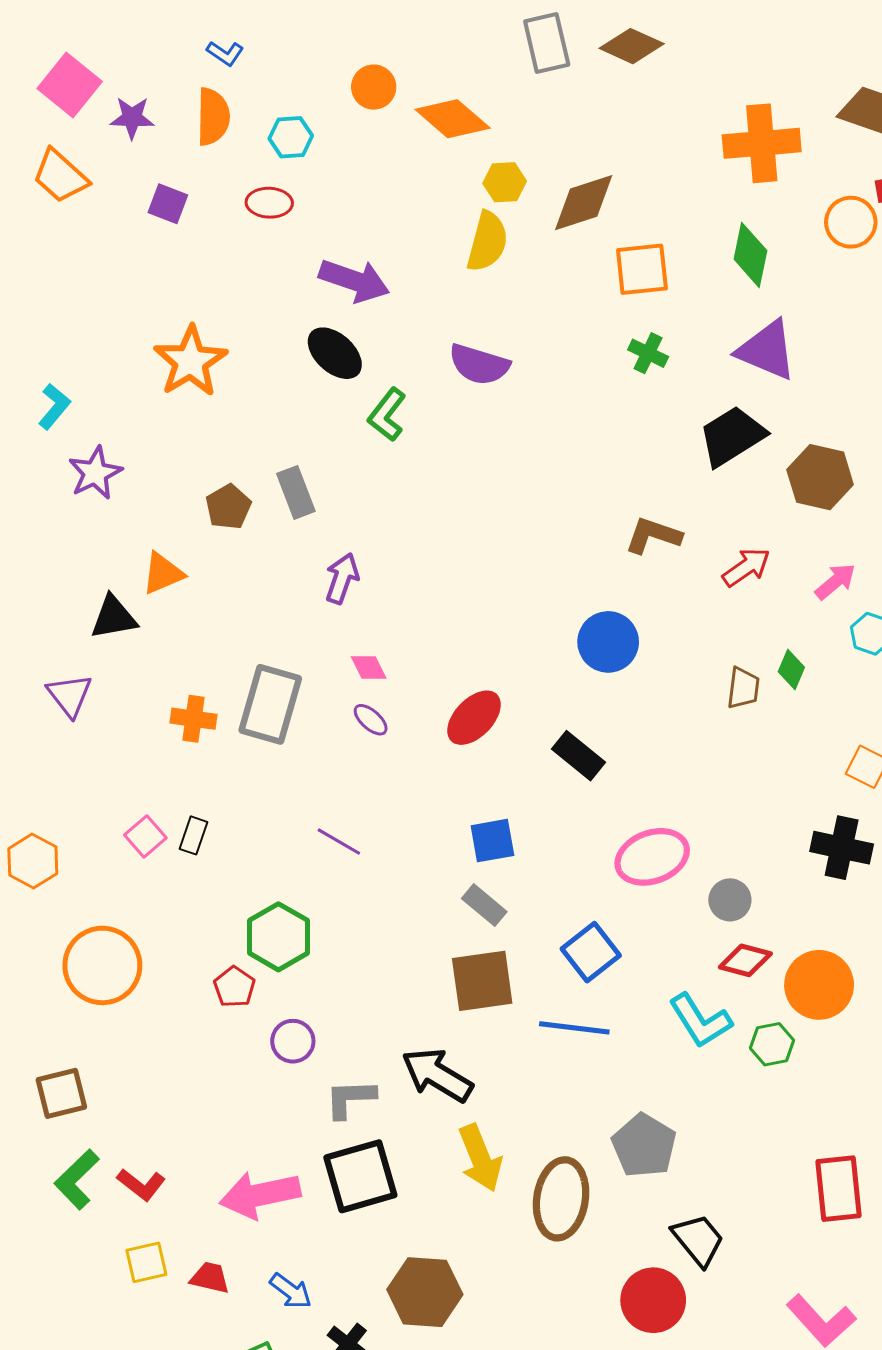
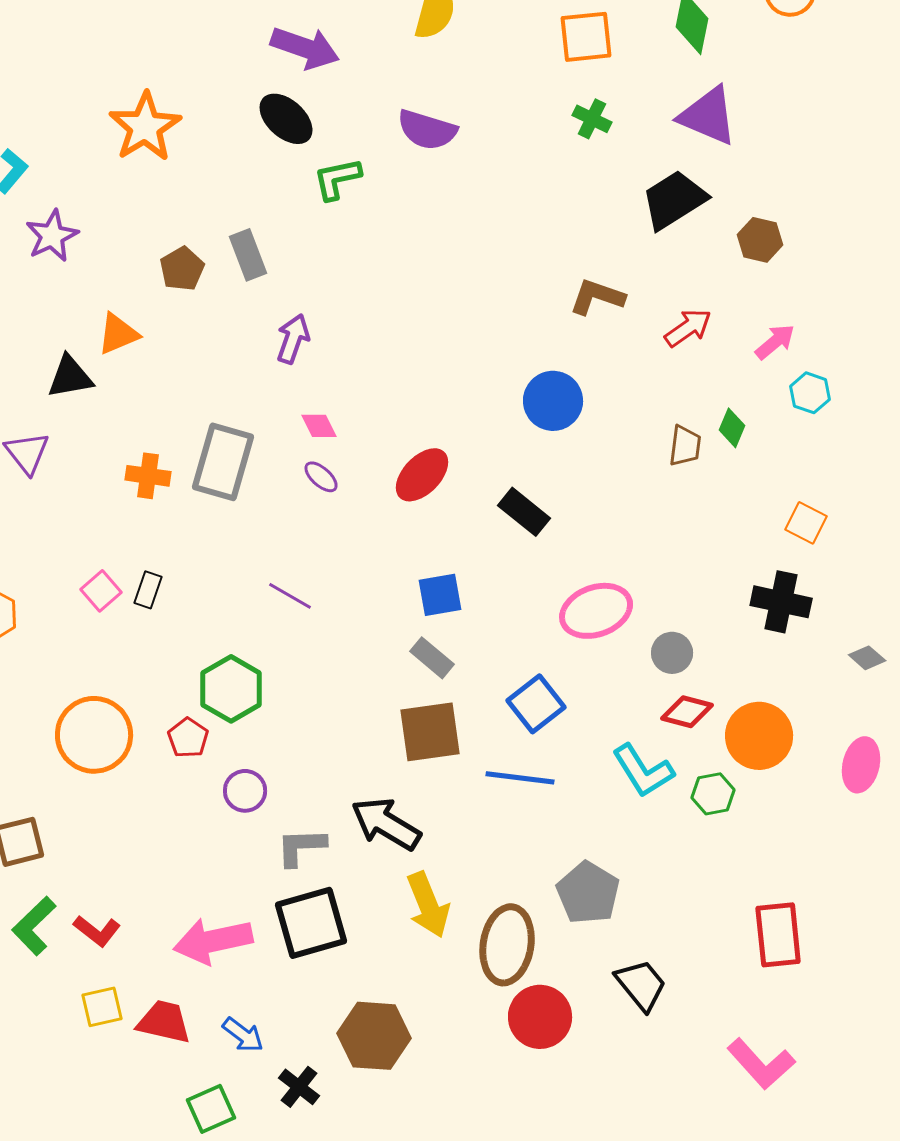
green L-shape: (387, 415) -> (337, 179), turned 40
brown hexagon: (820, 477) -> (760, 240), size x0.7
orange circle: (102, 965) -> (94, 735), moved
red trapezoid: (210, 1278) -> (164, 1022), size x1.4
red circle: (653, 1300) -> (540, 1017), moved

